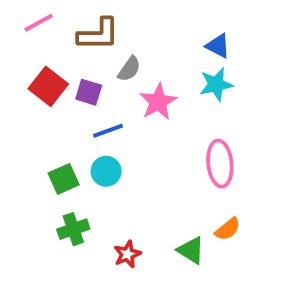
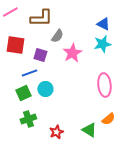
red square: (48, 86) -> (15, 45), turned -30
purple square: (89, 92) -> (40, 55), moved
blue line: (108, 131) -> (29, 73), moved

